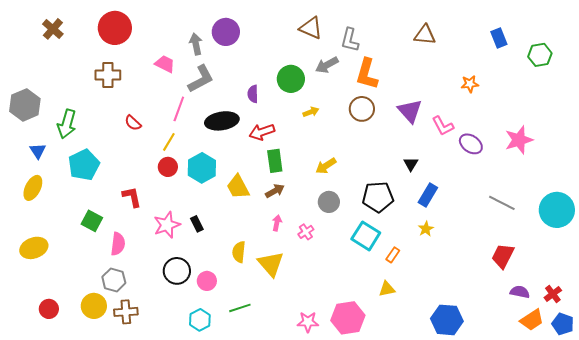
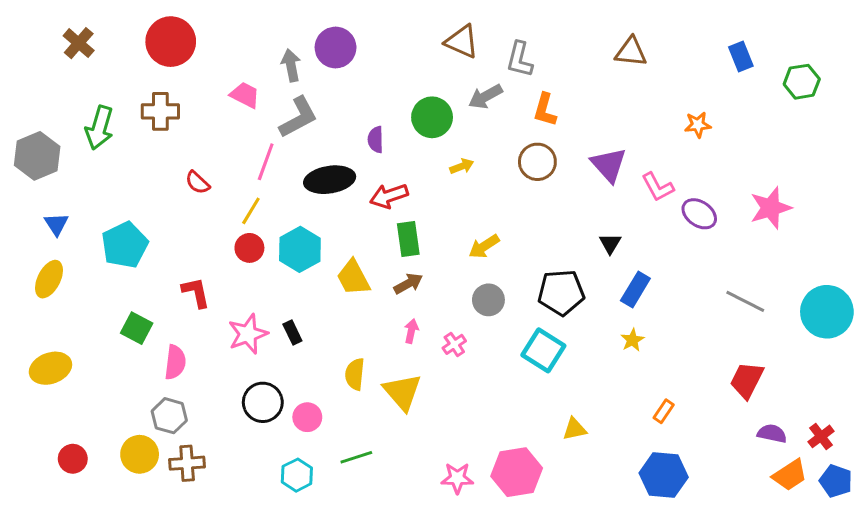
orange L-shape: (367, 74) -> (545, 110), size x0.7
green arrow: (67, 124) -> (99, 128), moved
orange rectangle: (393, 255) -> (664, 411), moved

